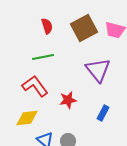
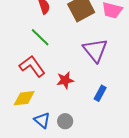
green line: (43, 57) -> (40, 37), turned 55

